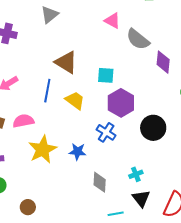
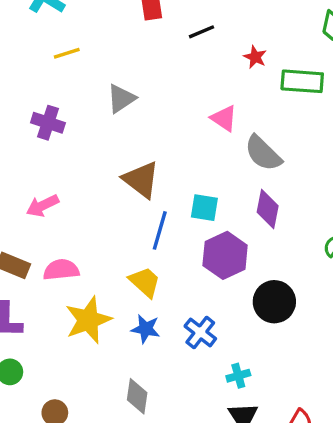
purple diamond: (163, 62) -> (268, 209), moved
blue line: (47, 91) -> (160, 230), moved
yellow trapezoid: (75, 100) -> (145, 282), moved
blue cross: (106, 132) -> (200, 332), moved
gray diamond: (100, 182) -> (137, 396), moved

